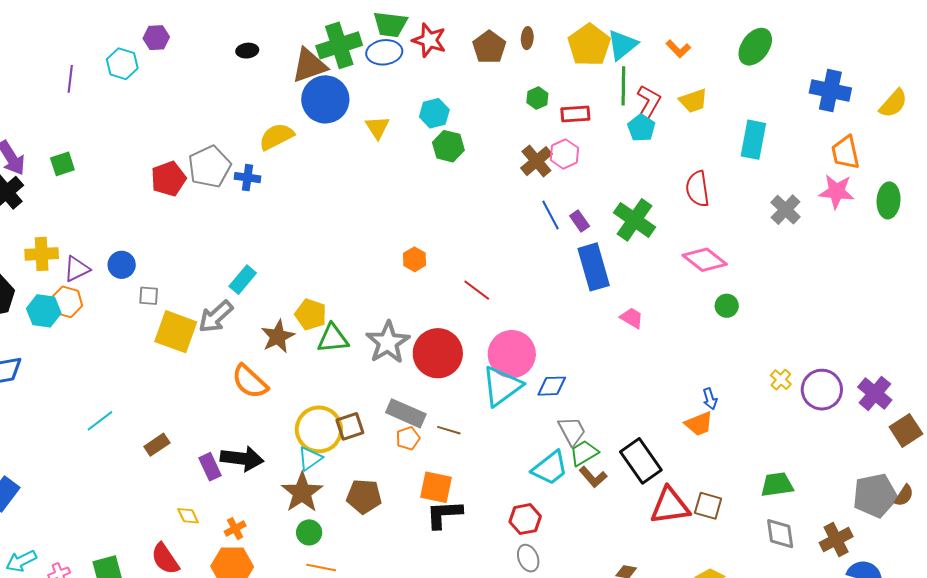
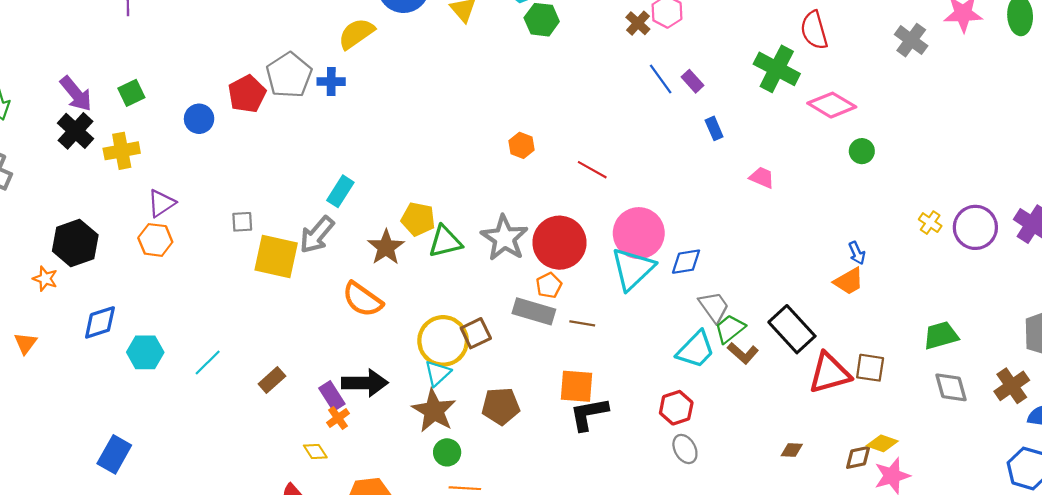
brown cross: (536, 161) -> (638, 23), size x0.7
green cross: (635, 220) -> (777, 69), moved
yellow cross: (42, 254) -> (122, 151), moved
blue circle: (122, 265) -> (199, 119), moved
blue rectangle: (594, 267) -> (714, 128), size x0.5
cyan hexagon: (44, 311) -> (145, 352), moved
orange pentagon: (408, 438) -> (549, 285), moved
orange cross: (235, 529) -> (338, 418), moved

